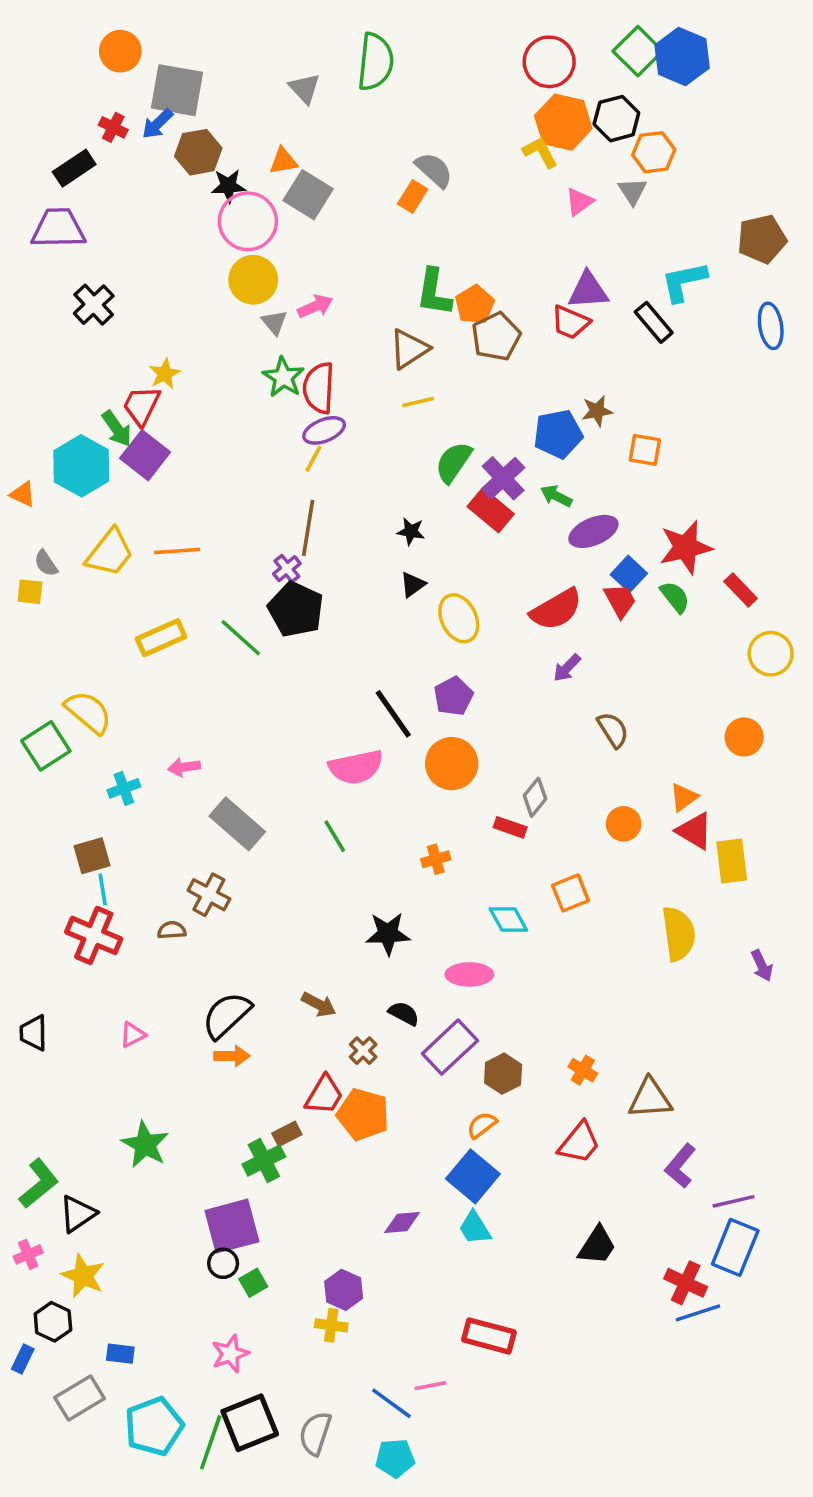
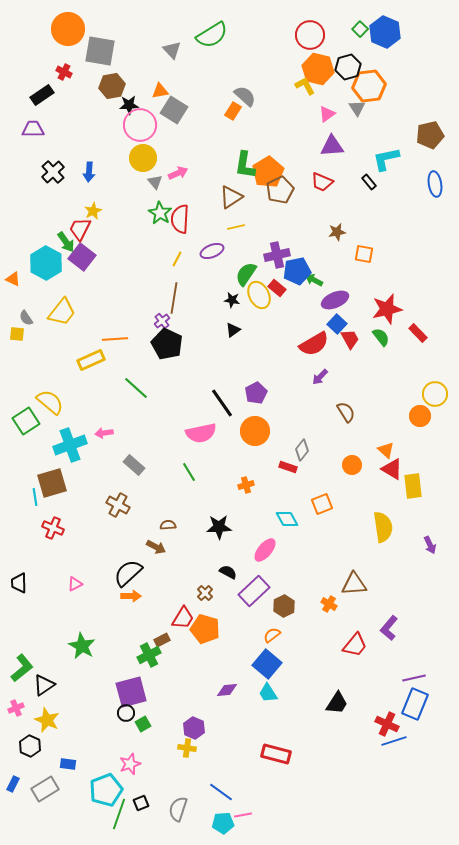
orange circle: (120, 51) -> (68, 29), size x1.4
green square: (638, 51) -> (360, 29), size x0.6
green semicircle: (375, 62) -> (212, 35), turned 52
blue arrow: (158, 124) -> (89, 172), moved, turned -42
orange hexagon: (654, 152) -> (369, 86), size x1.4
purple trapezoid: (58, 228) -> (33, 129), size x0.7
purple triangle: (588, 290) -> (332, 146), moved
orange pentagon: (475, 305) -> (268, 172), size x1.4
black rectangle: (654, 322) -> (369, 182), size x0.7
purple ellipse: (324, 430) -> (212, 251), moved
blue pentagon: (558, 434) -> (297, 271), moved
green semicircle: (453, 462) -> (246, 274), moved
purple cross: (503, 478) -> (277, 255), moved, turned 30
red rectangle: (491, 510) -> (277, 288), size x0.7
orange line: (177, 551) -> (115, 339), moved
blue square: (629, 574) -> (337, 324), moved
yellow ellipse: (459, 618) -> (259, 295), moved
green line: (241, 638) -> (136, 388), moved
yellow circle: (771, 654) -> (435, 394), moved
cyan cross: (124, 788) -> (70, 445), size x1.8
orange triangle: (684, 797) -> (386, 450), turned -42
gray rectangle: (237, 824) -> (134, 465), size x0.7
brown square: (92, 856) -> (52, 483), size x1.4
cyan line: (103, 889) -> (35, 497), moved
brown semicircle: (172, 930) -> (168, 525), moved
red cross: (94, 935) -> (53, 528), size x0.7
pink ellipse: (469, 974) -> (265, 550), turned -50
brown arrow: (319, 1005) -> (156, 547), moved
brown triangle: (650, 1098) -> (354, 584), moved
red trapezoid: (579, 1143) -> (355, 645), moved
purple L-shape: (680, 1166) -> (389, 628), moved
blue rectangle: (23, 1359) -> (13, 784), moved
pink line: (430, 1386) -> (243, 815), moved
black square: (250, 1423) -> (141, 803), size x0.5
cyan pentagon: (154, 1426) -> (106, 790), moved

